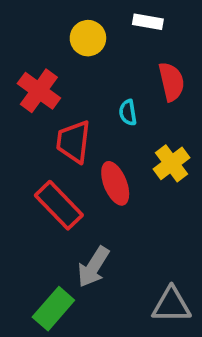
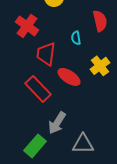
red ellipse: (115, 183) -> (69, 77), turned -35
gray triangle: (171, 305) -> (83, 144), moved

